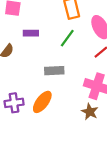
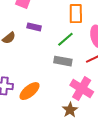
gray rectangle: (54, 71) -> (63, 61), moved

